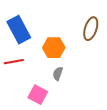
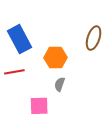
pink square: (38, 95) -> (39, 106), turned -30

